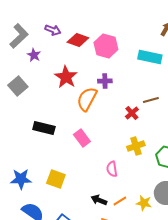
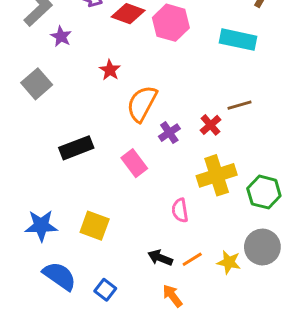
red star: (66, 77) -> (110, 70), size x0.6
purple cross: (105, 81) -> (169, 133), moved, turned -32
black rectangle: (44, 128) -> (76, 148), turned -35
yellow cross: (136, 146) -> (217, 175), size x1.4

